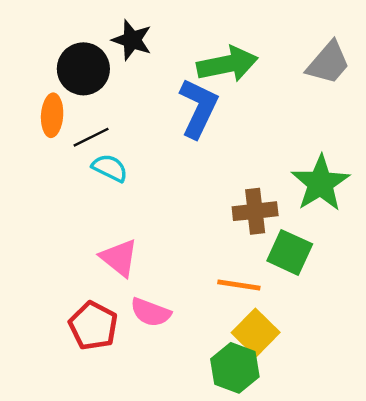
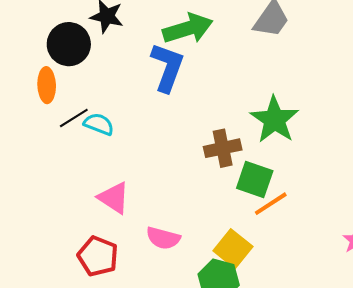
black line: (91, 137) -> (74, 118), moved
orange line: (239, 285) -> (271, 204), moved, turned -36
pink semicircle: (151, 312) -> (163, 238), moved

